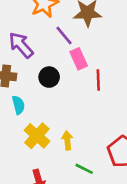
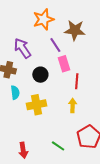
yellow cross: (37, 136) -> (37, 105), moved, turned 30
yellow arrow: (67, 140) -> (73, 105), moved

